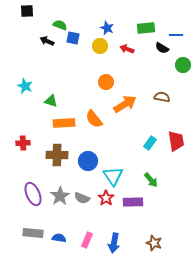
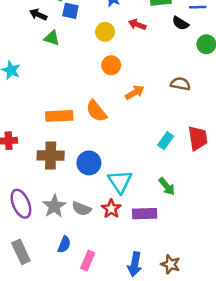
yellow circle: (100, 46) -> (105, 32), moved
green triangle: (51, 101) -> (52, 38), moved
orange arrow: (125, 104) -> (135, 92), size x0.7
gray rectangle: (33, 233) -> (21, 252), turned 60
blue semicircle: (59, 238) -> (64, 245), moved, turned 104
blue arrow: (114, 243) -> (135, 264), moved

